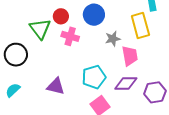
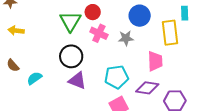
blue circle: (94, 15) -> (140, 16), moved
gray star: (113, 39) -> (126, 38), moved
black circle: (16, 55) -> (71, 56), moved

